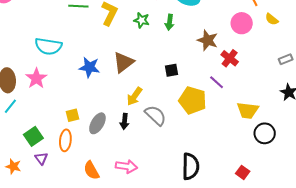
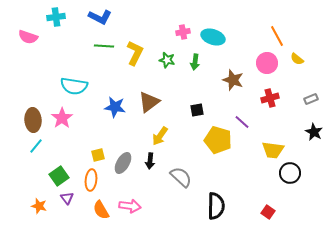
red cross: (230, 58) -> (270, 98), moved, turned 36
gray semicircle: (156, 115) -> (181, 177), moved
pink arrow: (126, 166) -> (130, 206), moved
orange semicircle: (91, 170) -> (101, 210), moved

